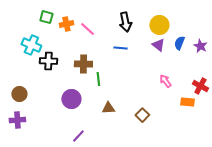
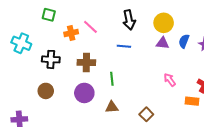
orange cross: (66, 24) -> (71, 33), moved
cyan cross: (31, 45) -> (21, 43), moved
purple triangle: (158, 45) -> (163, 43), turned -32
green line: (98, 79) -> (112, 79), moved
brown circle: (19, 94) -> (46, 91), moved
purple circle: (71, 99) -> (84, 93), moved

